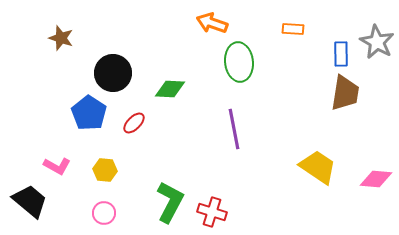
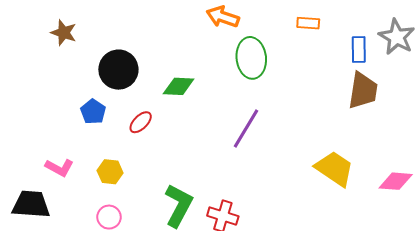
blue pentagon: (89, 113) -> (93, 112), size x0.7
purple line: (234, 129) -> (246, 129), turned 42
black trapezoid: (30, 201) -> (31, 204), turned -36

